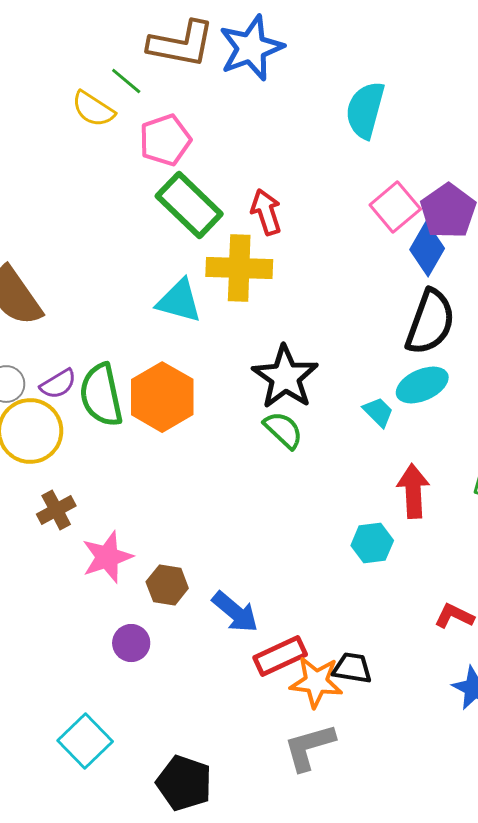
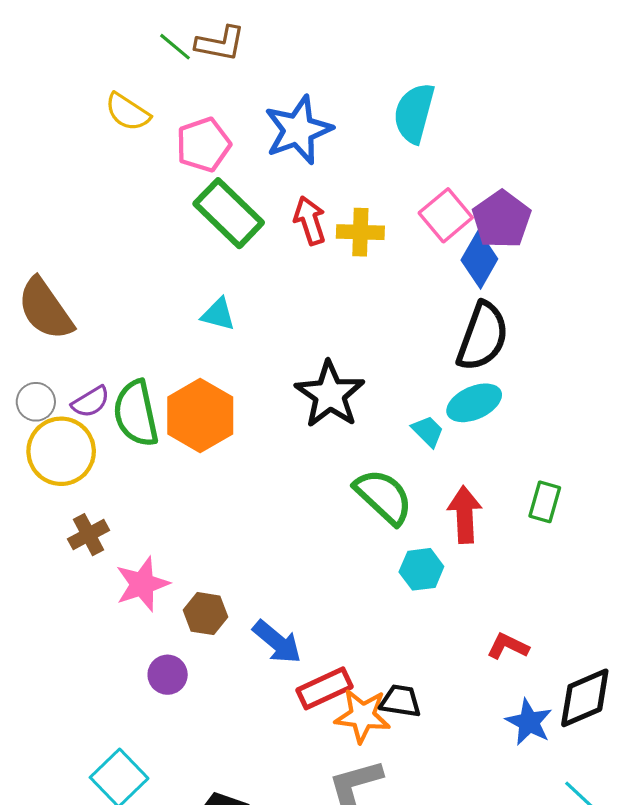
brown L-shape: (181, 44) -> (220, 44), size x0.7
blue star: (251, 48) -> (298, 130), moved
green line: (126, 81) -> (175, 47), moved
yellow cross: (239, 268) -> (360, 232), moved, size x0.7
cyan triangle: (179, 301) -> (218, 314), size x0.7
green semicircle: (283, 430) -> (384, 497), moved, size x1.4

